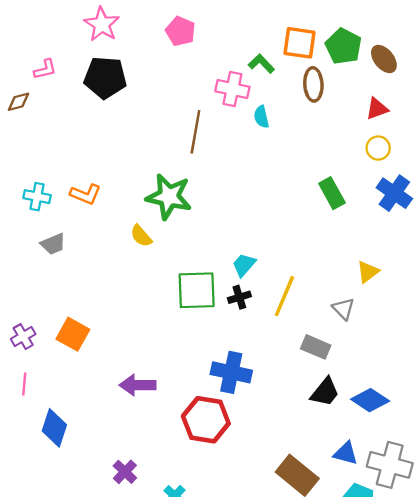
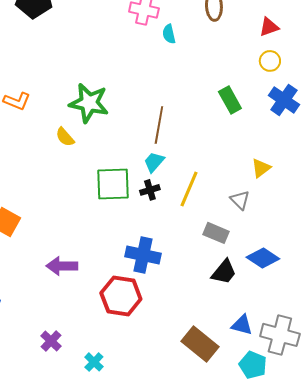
brown line: (195, 132) -> (159, 125), moved
blue diamond: (370, 400) -> (263, 258), moved

